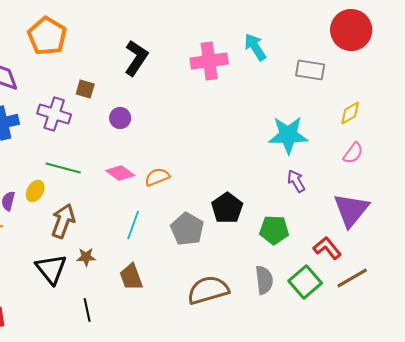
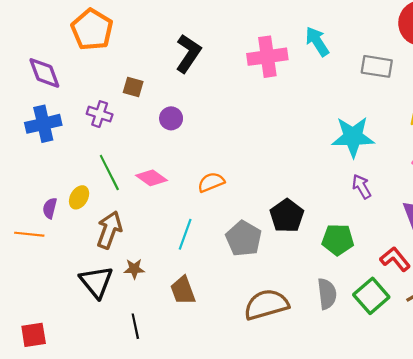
purple cross: (54, 114) -> (100, 114), size x0.7
green line: (63, 168) -> (109, 172), turned 48
pink diamond: (120, 173) -> (152, 178), moved

